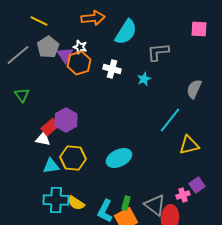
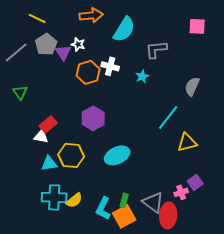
orange hexagon: (79, 63) -> (88, 72), moved
purple hexagon: (66, 120) -> (93, 118), moved
yellow semicircle: (76, 203) -> (74, 200), turned -72

